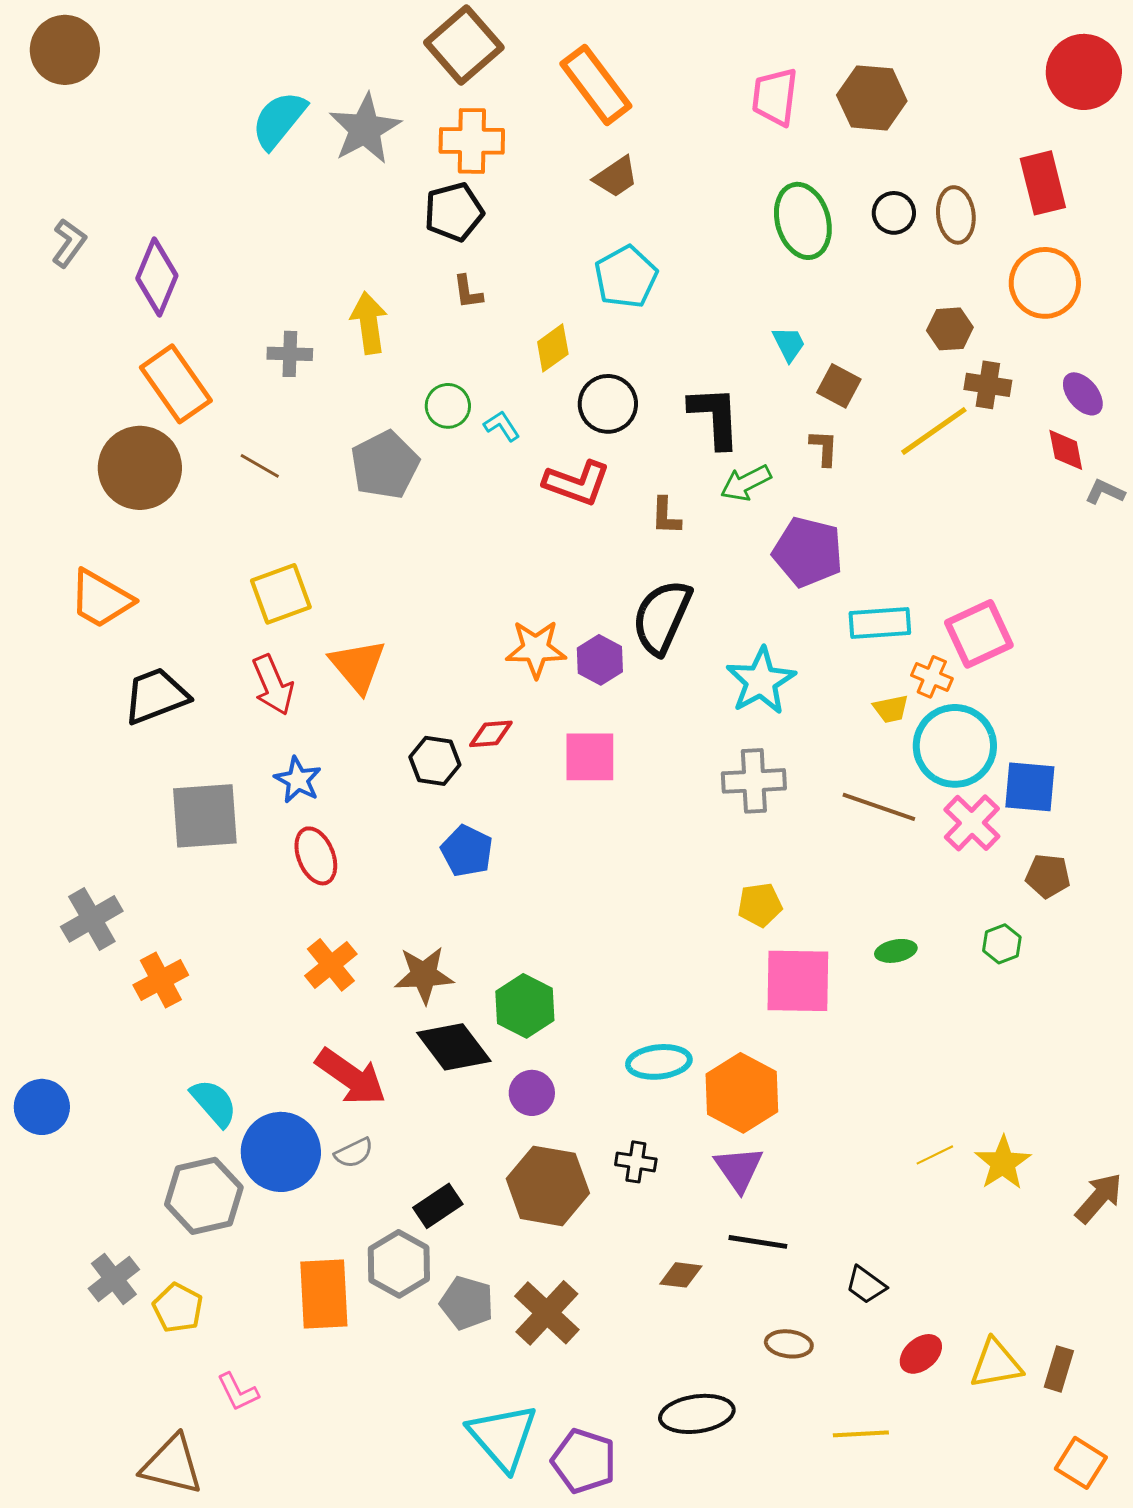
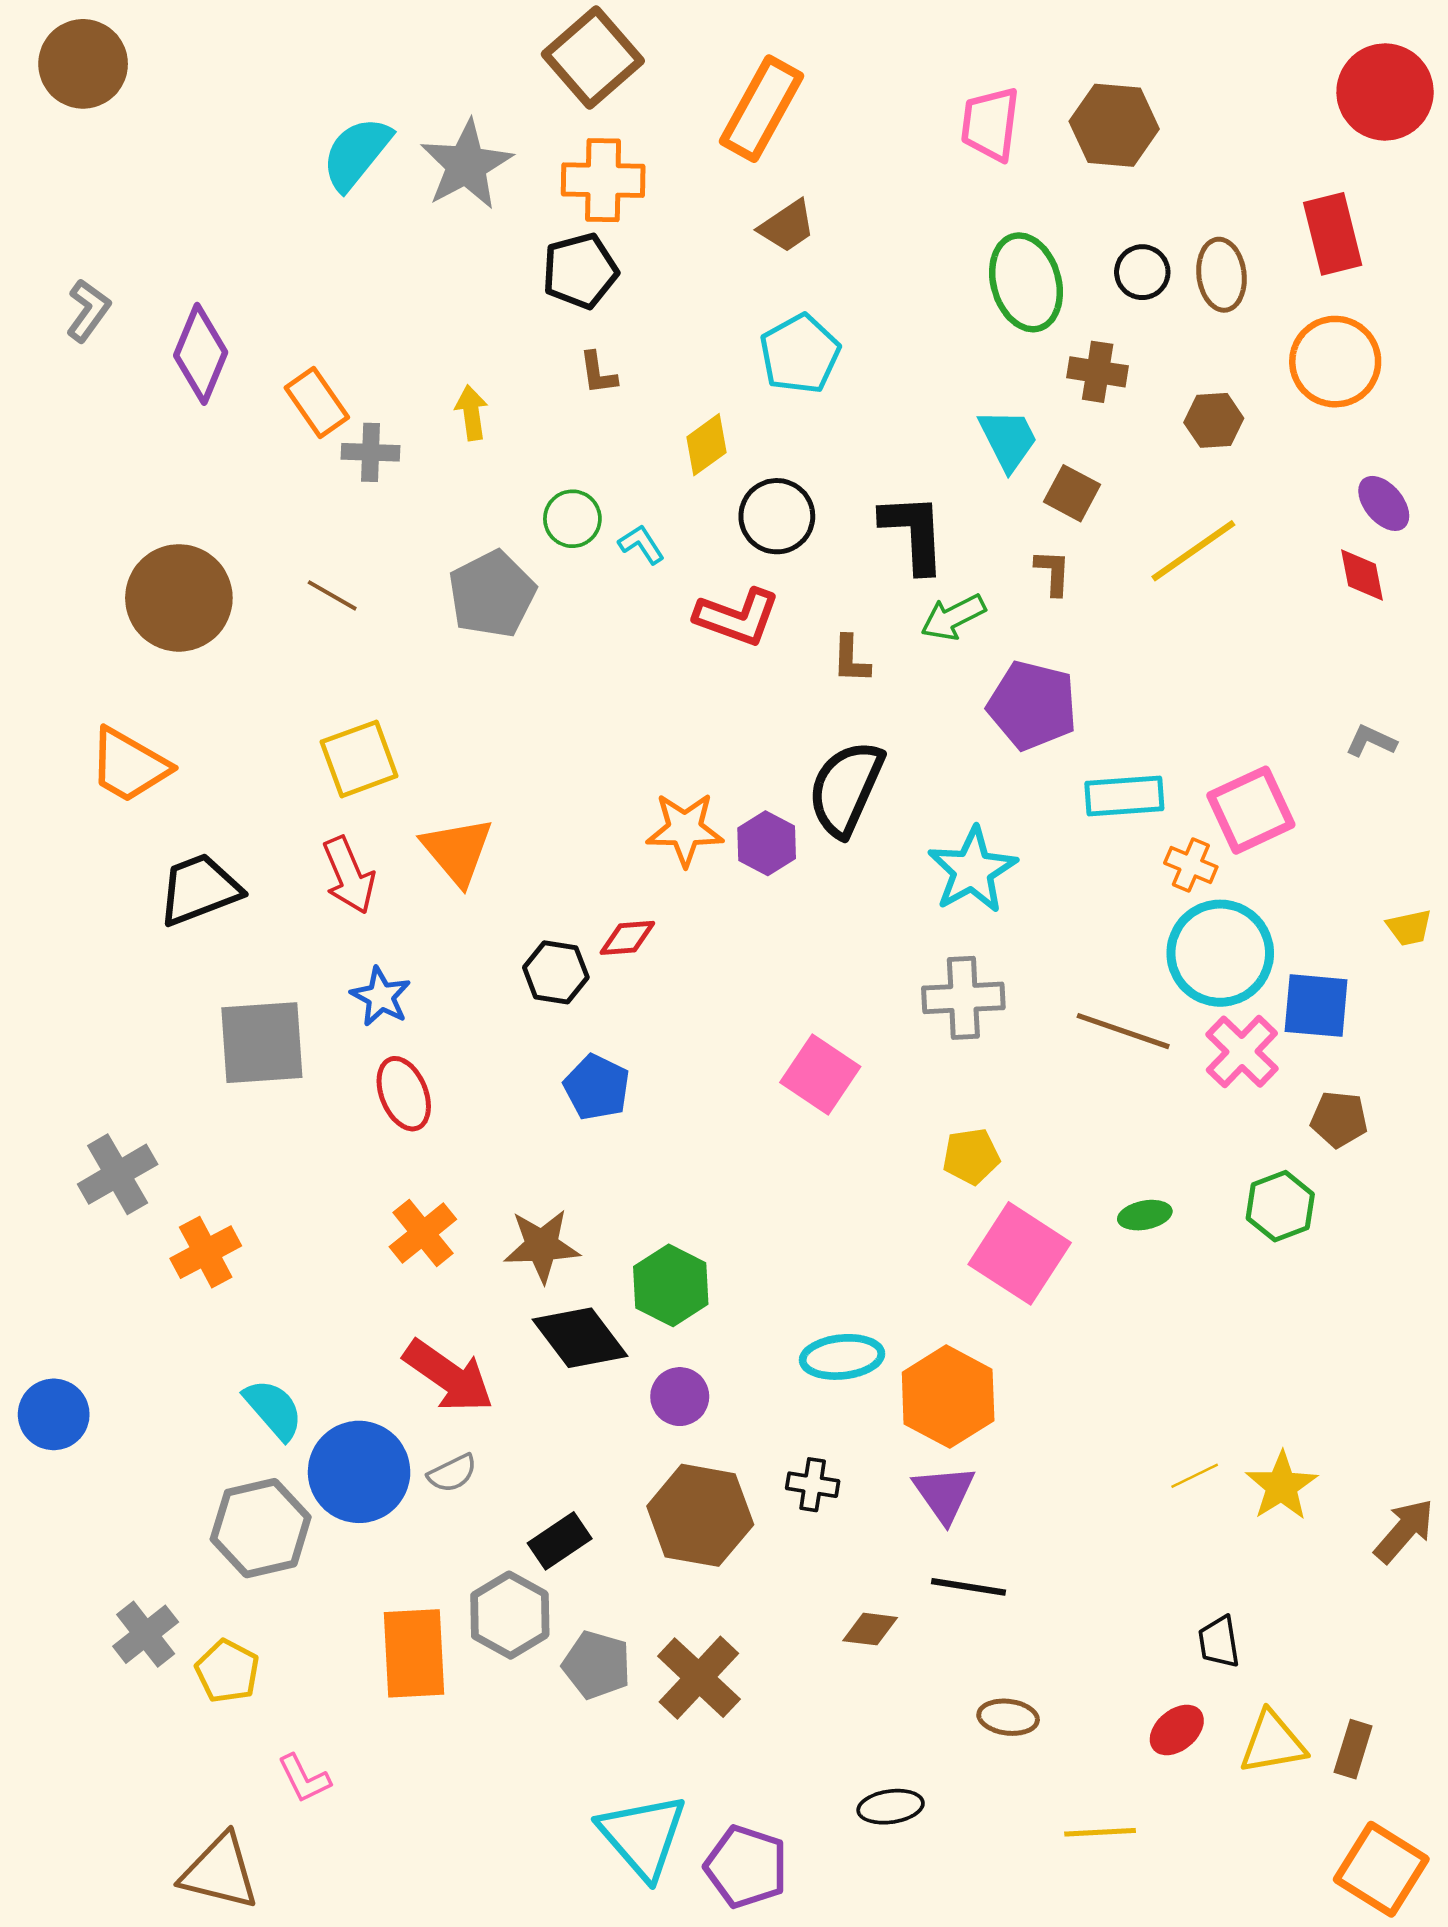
orange rectangle: (596, 85) -> (762, 109), turned 66
yellow arrow: (369, 323) -> (471, 413), size x0.7
cyan trapezoid: (789, 344) -> (1008, 440), size x1.4
orange rectangle: (176, 384) -> (317, 402), moved, size x0.7
brown cross: (988, 385) -> (1098, 372), moved
gray L-shape: (1105, 492) -> (1371, 741), moved
yellow trapezoid: (891, 709) -> (1409, 928), moved
pink square: (590, 757) -> (820, 1075), moved, turned 34
green hexagon: (1002, 944) -> (1280, 1206), size x1.4
pink square: (798, 981) -> (1020, 1253), turned 32
black trapezoid: (866, 1285) -> (1219, 1642), moved, turned 45
black ellipse: (697, 1414) -> (891, 1807), size x0.7
orange square: (1081, 1463) -> (1381, 1869), size x1.4

